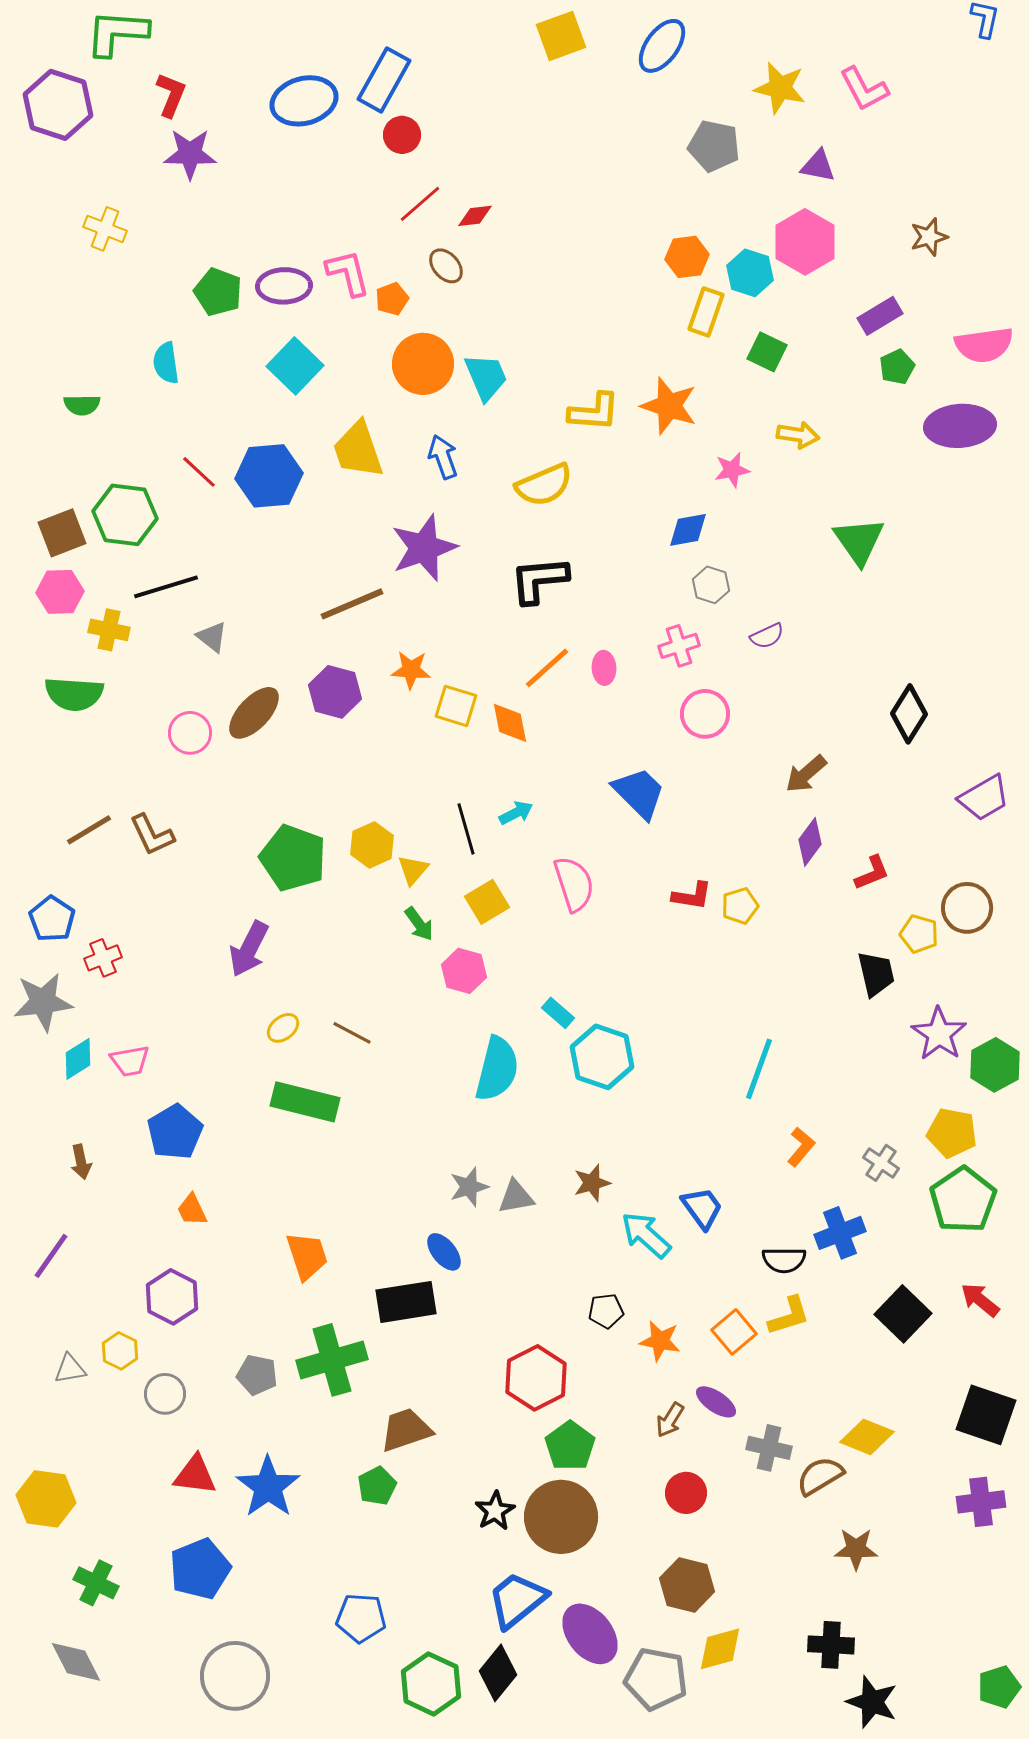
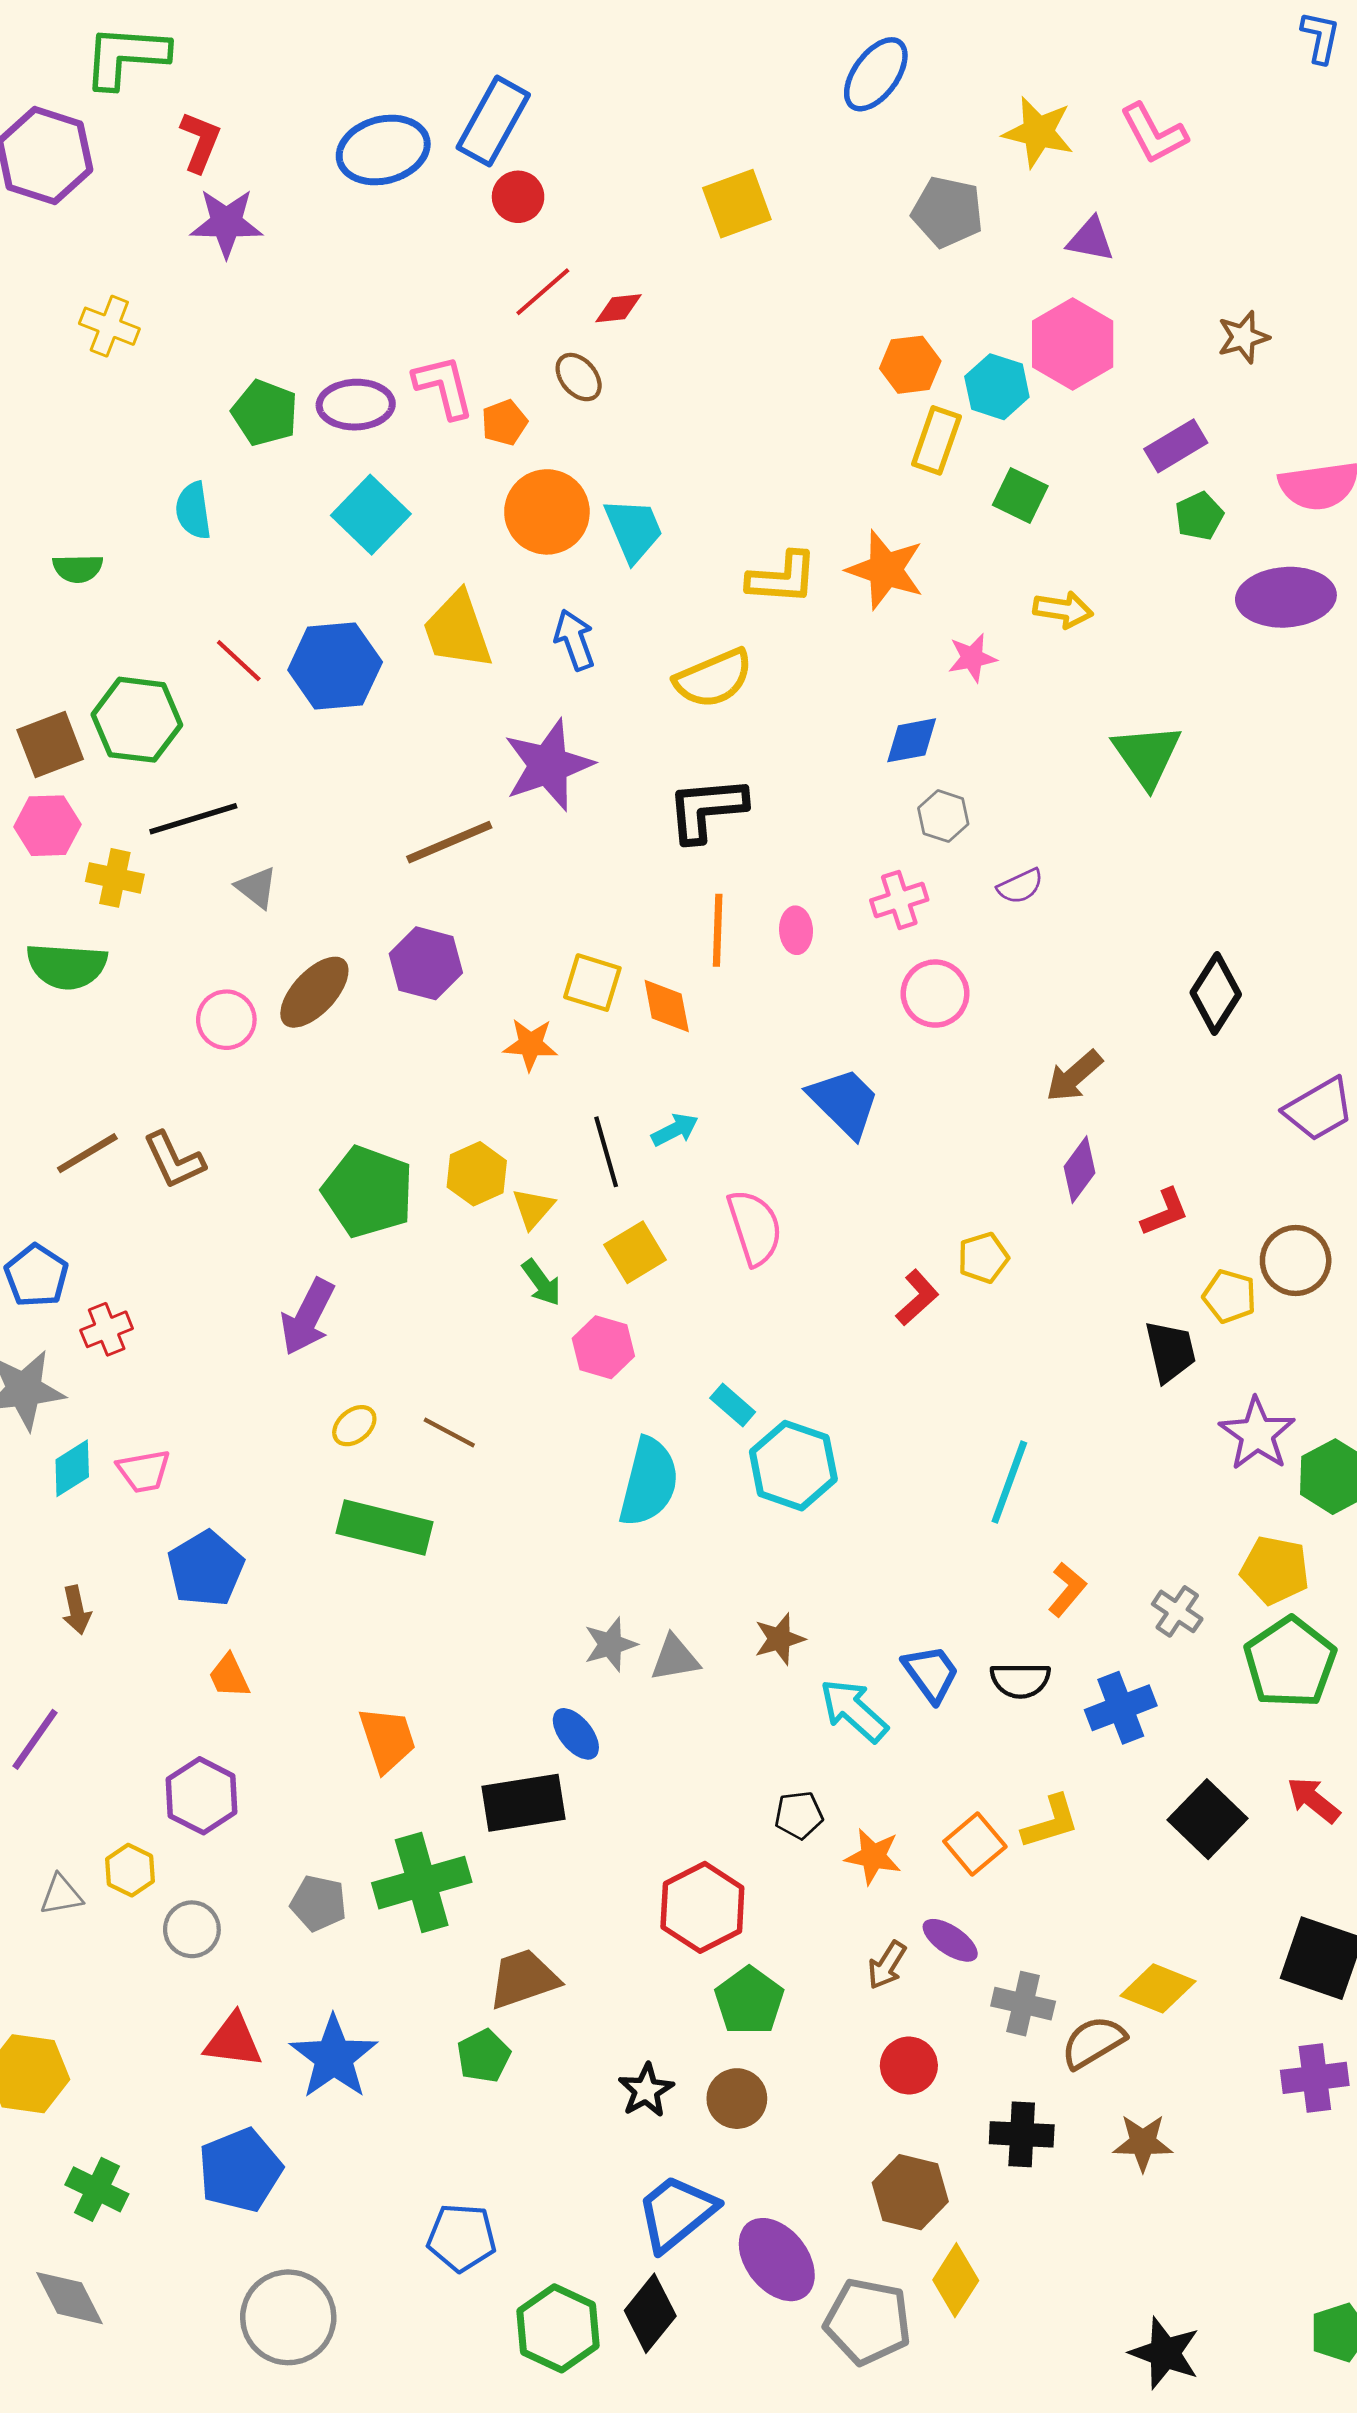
yellow square: (561, 36) -> (737, 204), moved
orange line: (547, 668) -> (718, 930), turned -46
orange star: (411, 670) -> (530, 1044), moved
red L-shape: (692, 896) -> (917, 1298), moved, turned -51
black semicircle: (784, 1260) -> (1020, 1680), moved
brown circle: (561, 1517) -> (737, 2099), size x0.6
black cross: (831, 1645) -> (1022, 2134), moved
yellow diamond: (720, 1649) -> (956, 2280), turned -42

